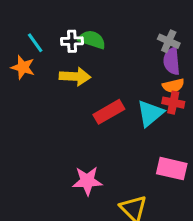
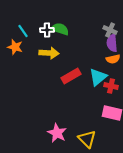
red cross: (173, 103) -> (111, 86), moved
pink star: (87, 181) -> (57, 133), moved, turned 30

